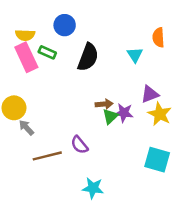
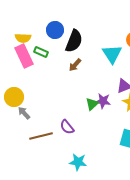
cyan triangle: (135, 55) -> (112, 54), size x1.5
black semicircle: (88, 57) -> (74, 41), moved
brown arrow: (104, 104) -> (75, 65), moved, turned 136

